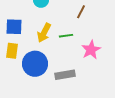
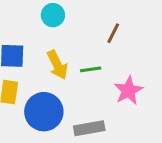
yellow arrow: (44, 33) -> (57, 65), turned -54

